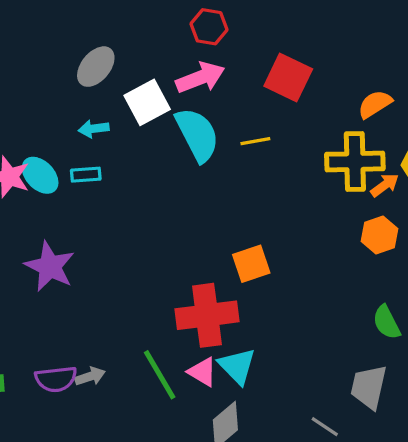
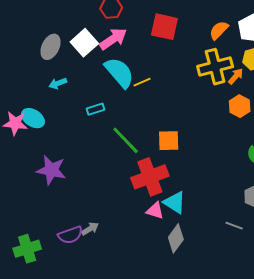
white square: (147, 102) -> (84, 43), moved
yellow line: (255, 141) -> (142, 82), moved
cyan rectangle: (86, 175) -> (96, 109), moved
orange square: (251, 264) -> (169, 141), turned 30
green line: (160, 375) -> (126, 140), moved

